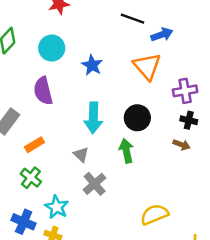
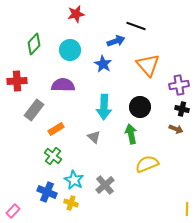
blue arrow: (162, 35) -> (116, 41), moved
purple semicircle: (43, 91) -> (63, 85), turned 105
gray cross: (95, 184) -> (105, 185), moved
yellow semicircle: (154, 214) -> (147, 164), moved

